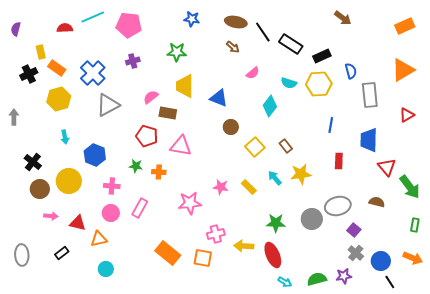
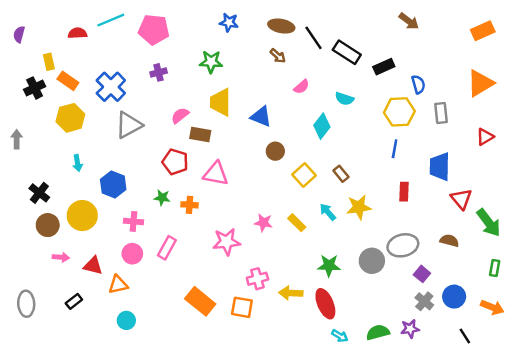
yellow hexagon: (319, 84) -> (399, 112), moved
gray rectangle: (370, 95) -> (441, 113), size x0.7
blue circle: (381, 261) -> (454, 297), moved

